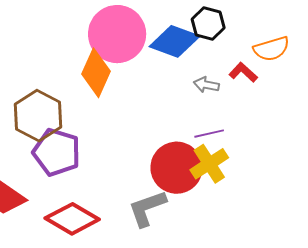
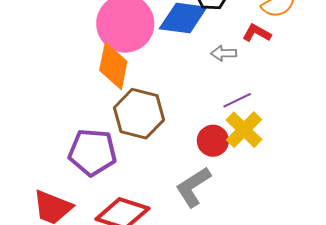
brown hexagon: (38, 116) -> (139, 114), moved
red circle: (177, 168) -> (213, 141), size x0.6

